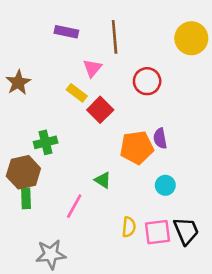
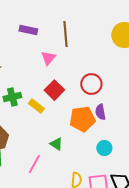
red circle: (147, 81) -> (91, 84), moved
yellow rectangle: (77, 93) -> (36, 106), moved
green cross: (46, 142) -> (12, 97), moved

